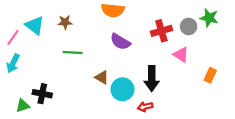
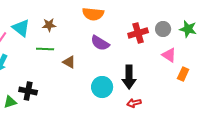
green star: (209, 18) -> (188, 29), moved
green line: (73, 52) -> (45, 49), moved
pink triangle: (181, 55) -> (169, 55), moved
brown triangle: (102, 77) -> (69, 62), moved
red arrow: (145, 107) -> (134, 103), moved

